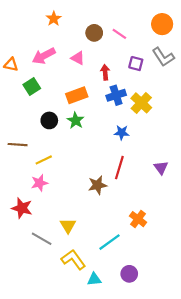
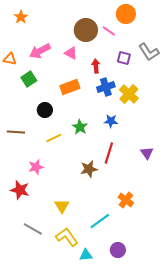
orange star: (54, 19) -> (21, 17), moved
orange circle: (162, 24) -> (126, 14), moved
brown circle: (94, 33) -> (86, 30), size x1.5
green star: (76, 120) -> (80, 127), moved
yellow line: (44, 160) -> (54, 138), moved
gray line: (42, 239) -> (33, 229), moved

